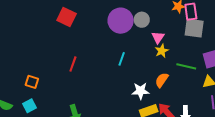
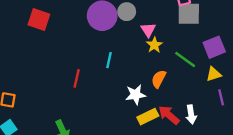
red line: (73, 64) -> (77, 78), moved
green line: (186, 66) -> (185, 60), turned 30

